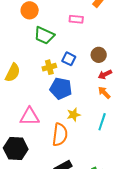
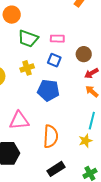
pink rectangle: (76, 19) -> (57, 39), moved
yellow cross: (49, 67) -> (27, 68), moved
yellow star: (74, 115) -> (85, 141), moved

